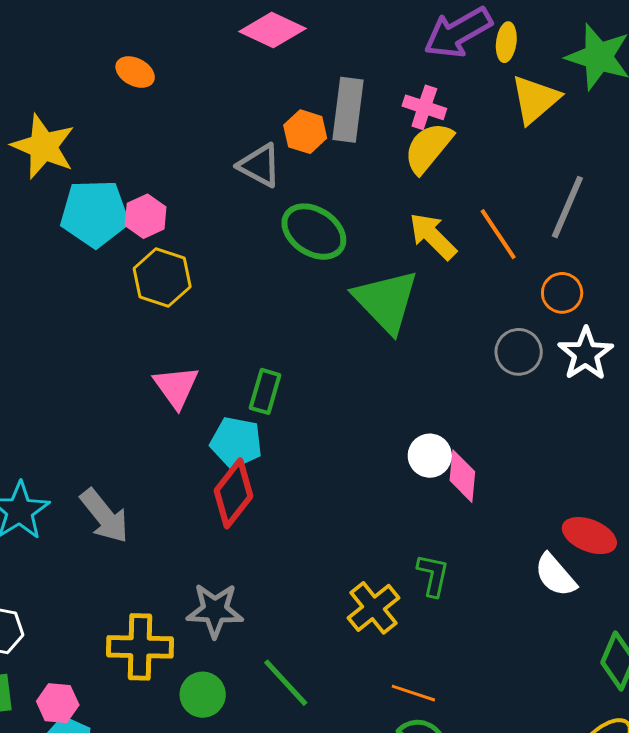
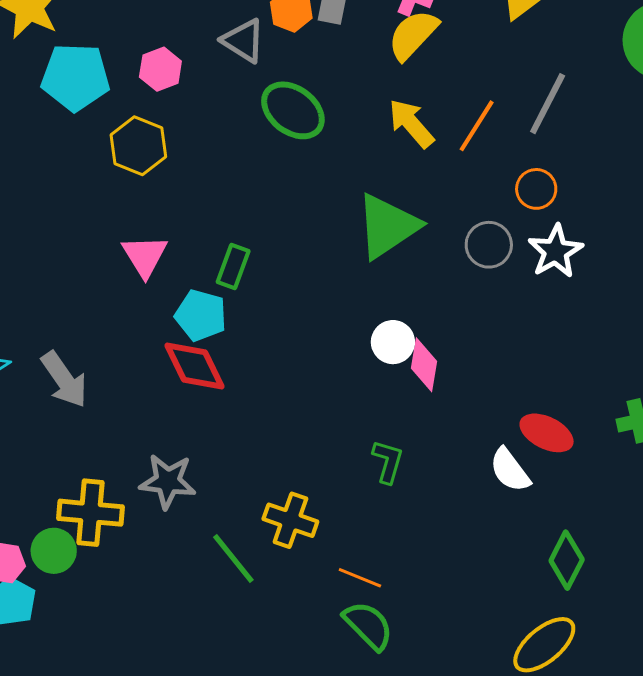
pink hexagon: (146, 216) -> (160, 69), moved
orange line: (498, 234) -> (477, 126), turned 62
green triangle: (386, 301) -> (387, 226), moved, turned 36
red diamond: (233, 493) -> (194, 366), turned -68
yellow cross: (373, 608) -> (290, 520), moved, turned -36
green circle: (203, 695) -> (54, 551), moved

